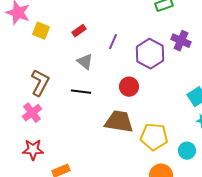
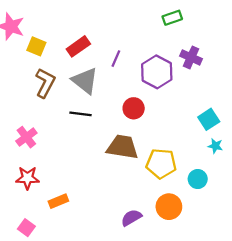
red rectangle: (79, 31) -> (78, 46), size x1.5
gray triangle: (85, 62) -> (85, 81), size x1.5
brown L-shape: (40, 83) -> (45, 83), moved

